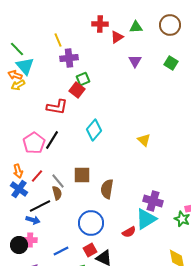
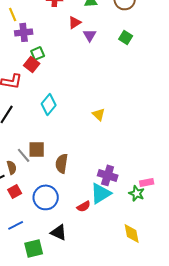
red triangle: (117, 37) -> (75, 22), moved
gray line: (58, 181) -> (24, 155), moved
red square: (90, 250) -> (15, 191), moved

